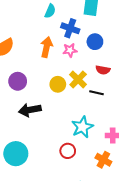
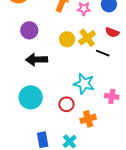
cyan star: (82, 127) -> (84, 84), turned 30
cyan circle: (16, 154) -> (31, 97), moved
orange cross: (103, 160) -> (88, 119), moved, turned 35

